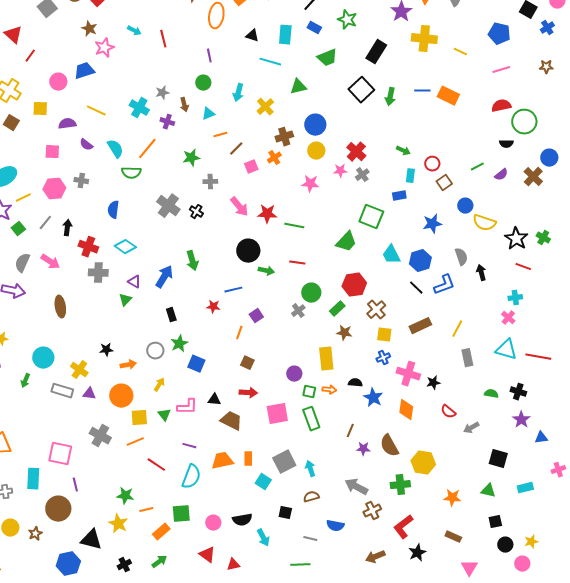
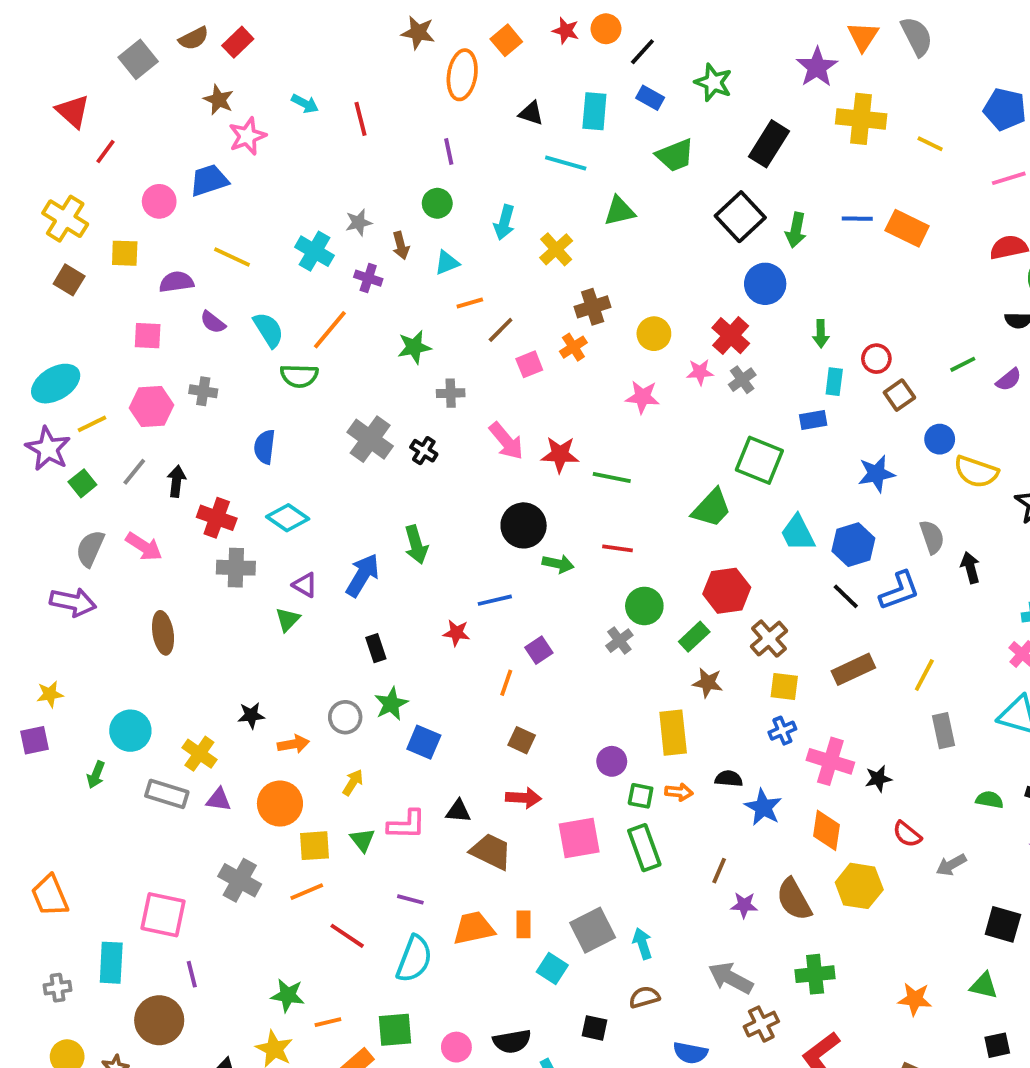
blue circle: (315, 125) -> (765, 284), moved
green arrow: (403, 151) -> (821, 334), turned 64
yellow hexagon: (423, 463) -> (859, 886), moved

